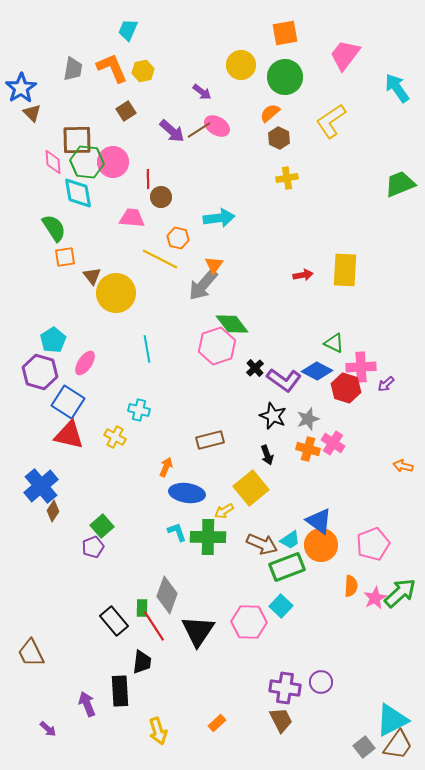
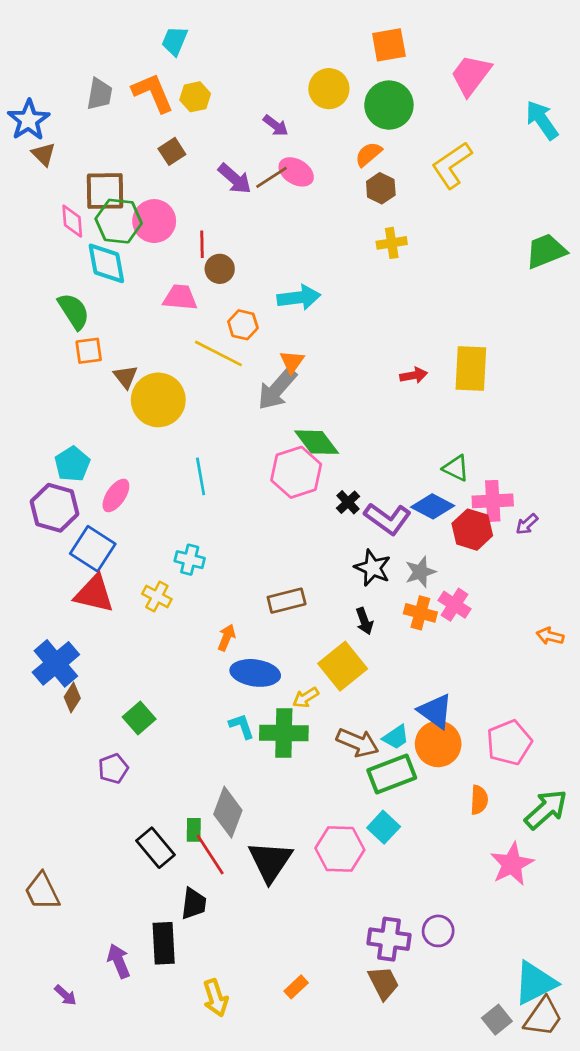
purple pentagon: (93, 547) -> (113, 769), moved
pink star: (375, 598) -> (512, 864), moved, size x1.4

